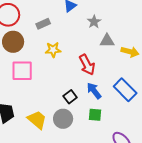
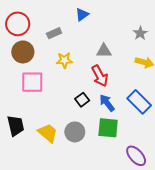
gray star: (94, 22) -> (140, 33), moved
gray triangle: (107, 41) -> (104, 51), moved
black square: (70, 97) -> (82, 100), moved
green square: (95, 115) -> (108, 128), size x1.5

